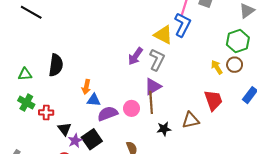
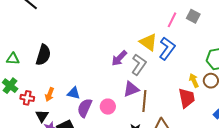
blue L-shape: (182, 25) -> (167, 48), moved
orange arrow: (86, 87) -> (50, 94), moved
red trapezoid: (213, 100) -> (187, 98), moved
brown line: (151, 102) -> (144, 101), moved
purple semicircle: (108, 114) -> (85, 108), turned -54

